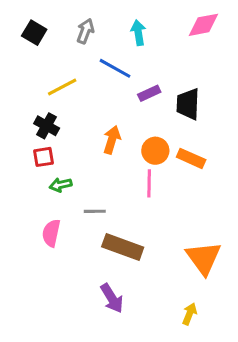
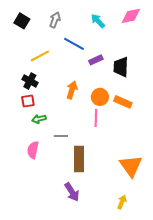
cyan arrow: (138, 33) -> (98, 21), moved, turned -35
brown rectangle: (123, 247) -> (79, 159), turned 70

